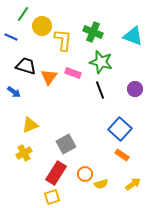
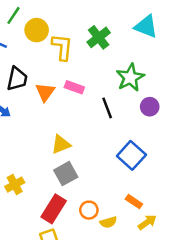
green cross: (93, 32) -> (99, 37), turned 30
cyan triangle: (133, 36) -> (146, 26), moved
green star: (101, 62) -> (130, 78), moved, turned 30
black trapezoid: (26, 66) -> (17, 79), turned 85
yellow triangle: (30, 125) -> (61, 144), moved
orange rectangle: (122, 155) -> (134, 202), moved

